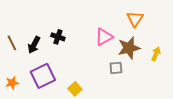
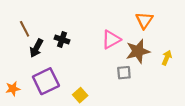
brown line: (12, 43) -> (25, 29), moved

